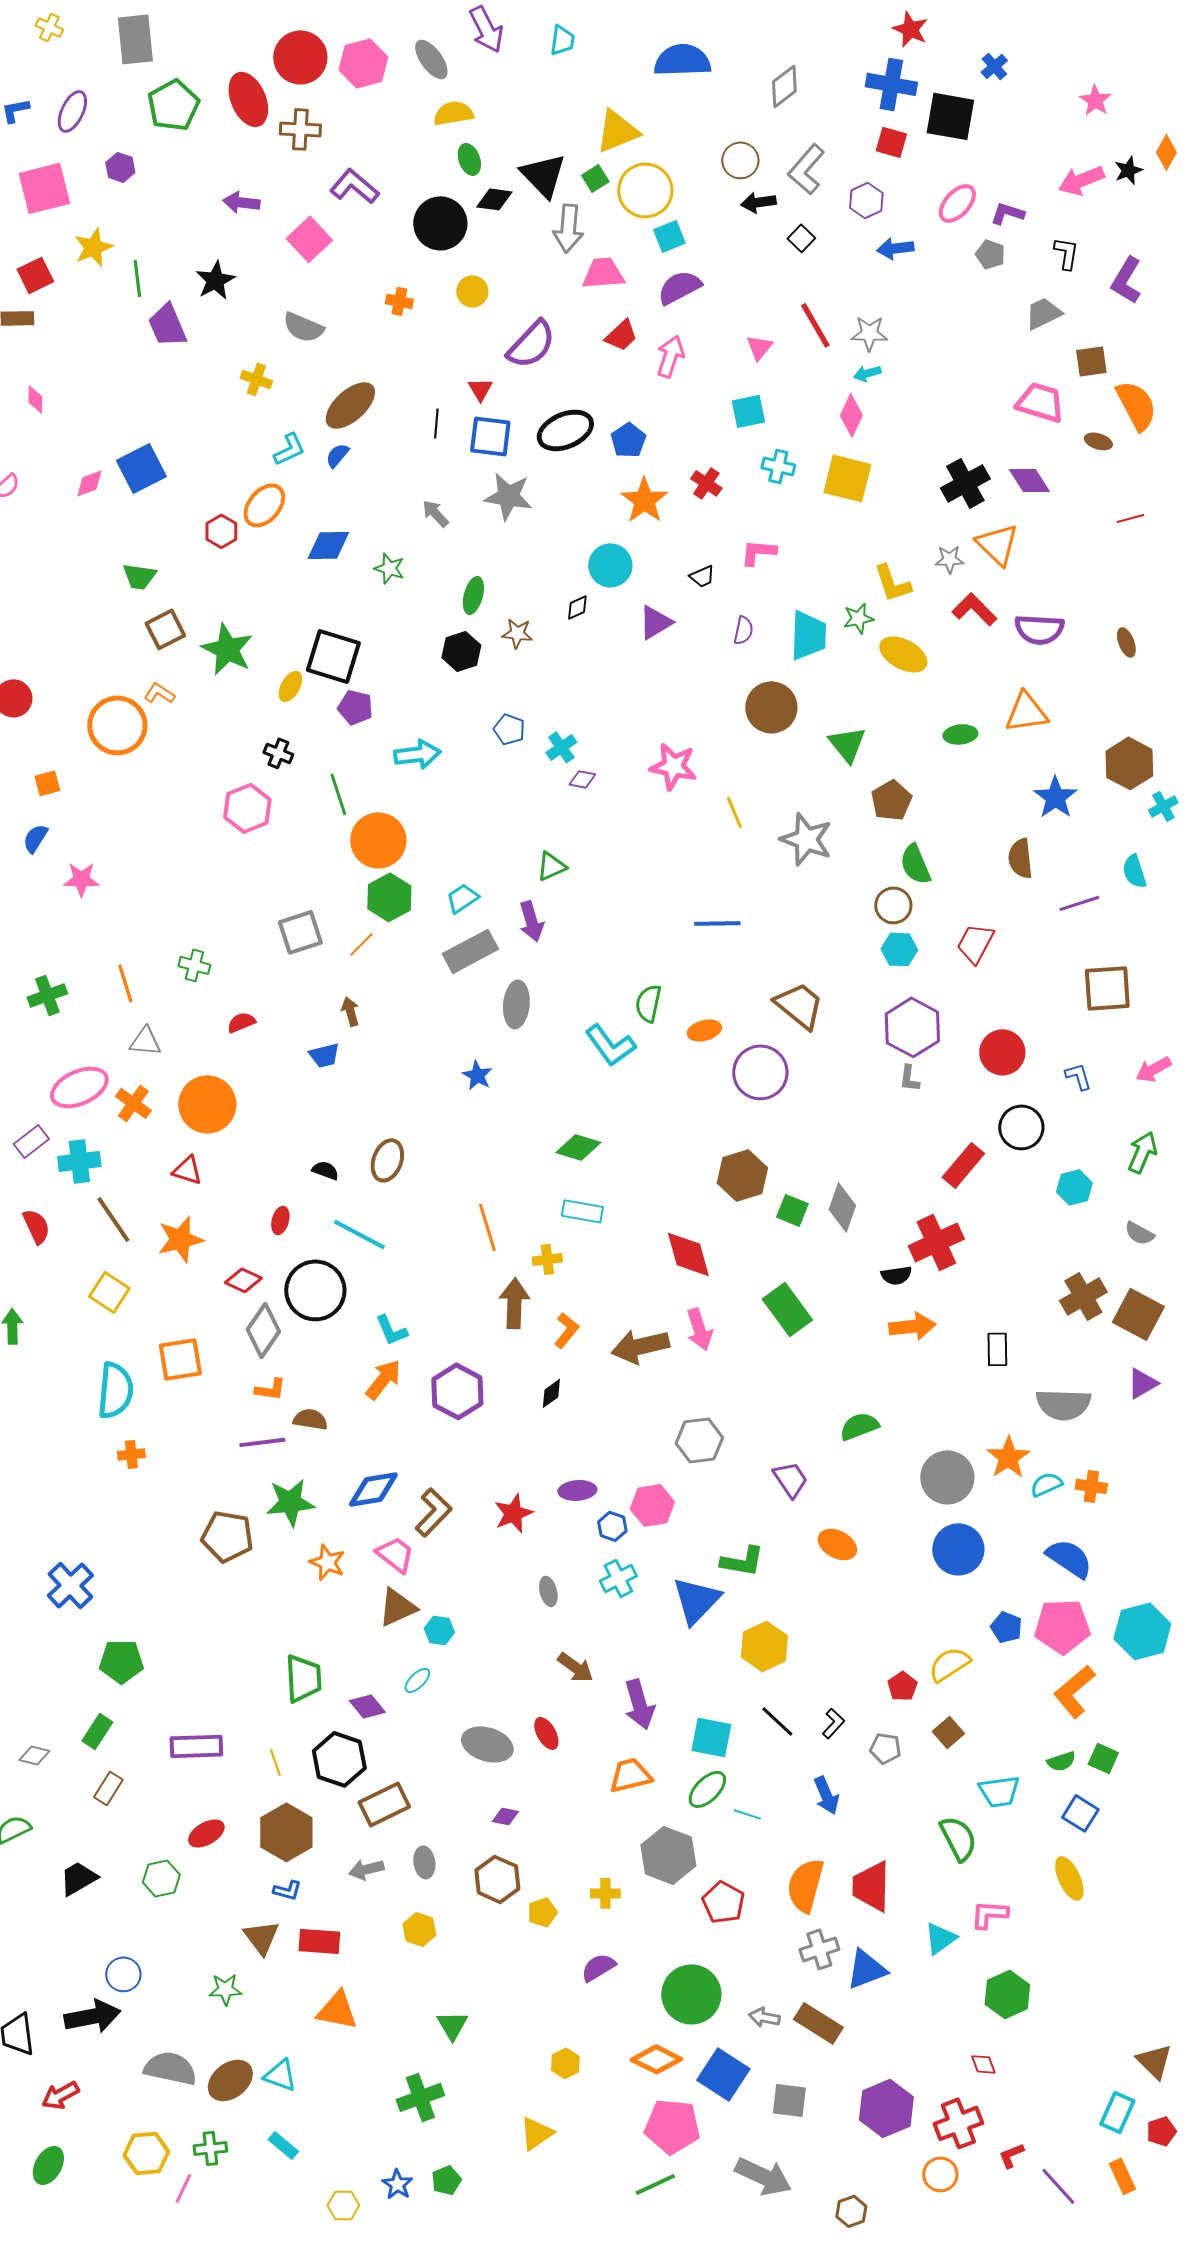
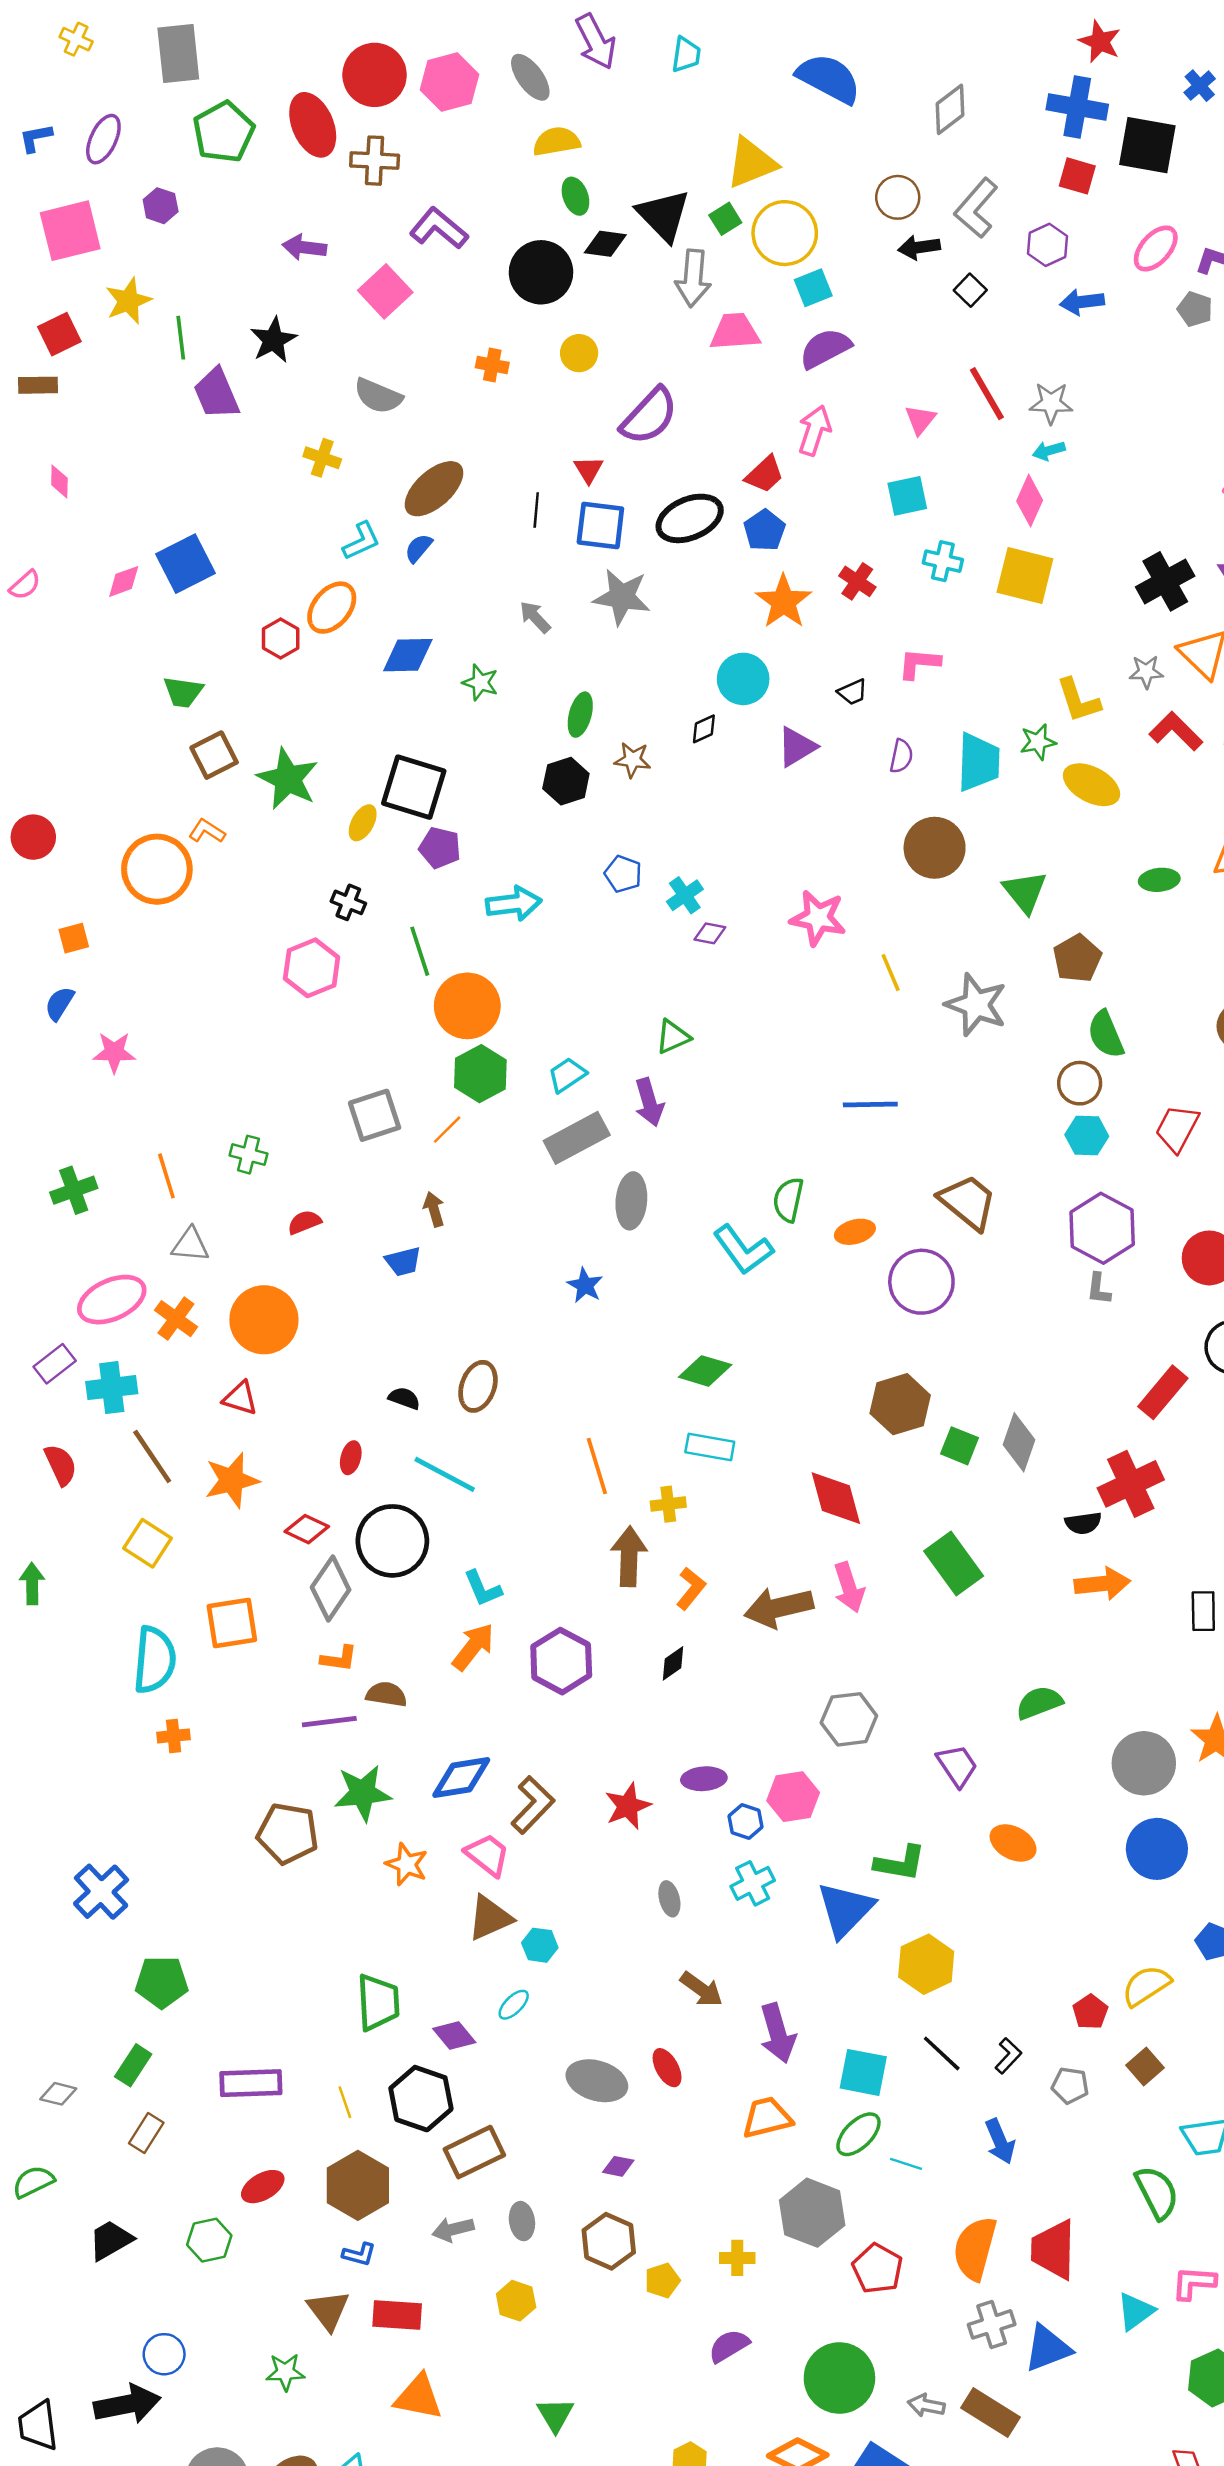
blue semicircle: (682, 60) -> (829, 78), turned 30
red trapezoid: (621, 335) -> (765, 474), moved

